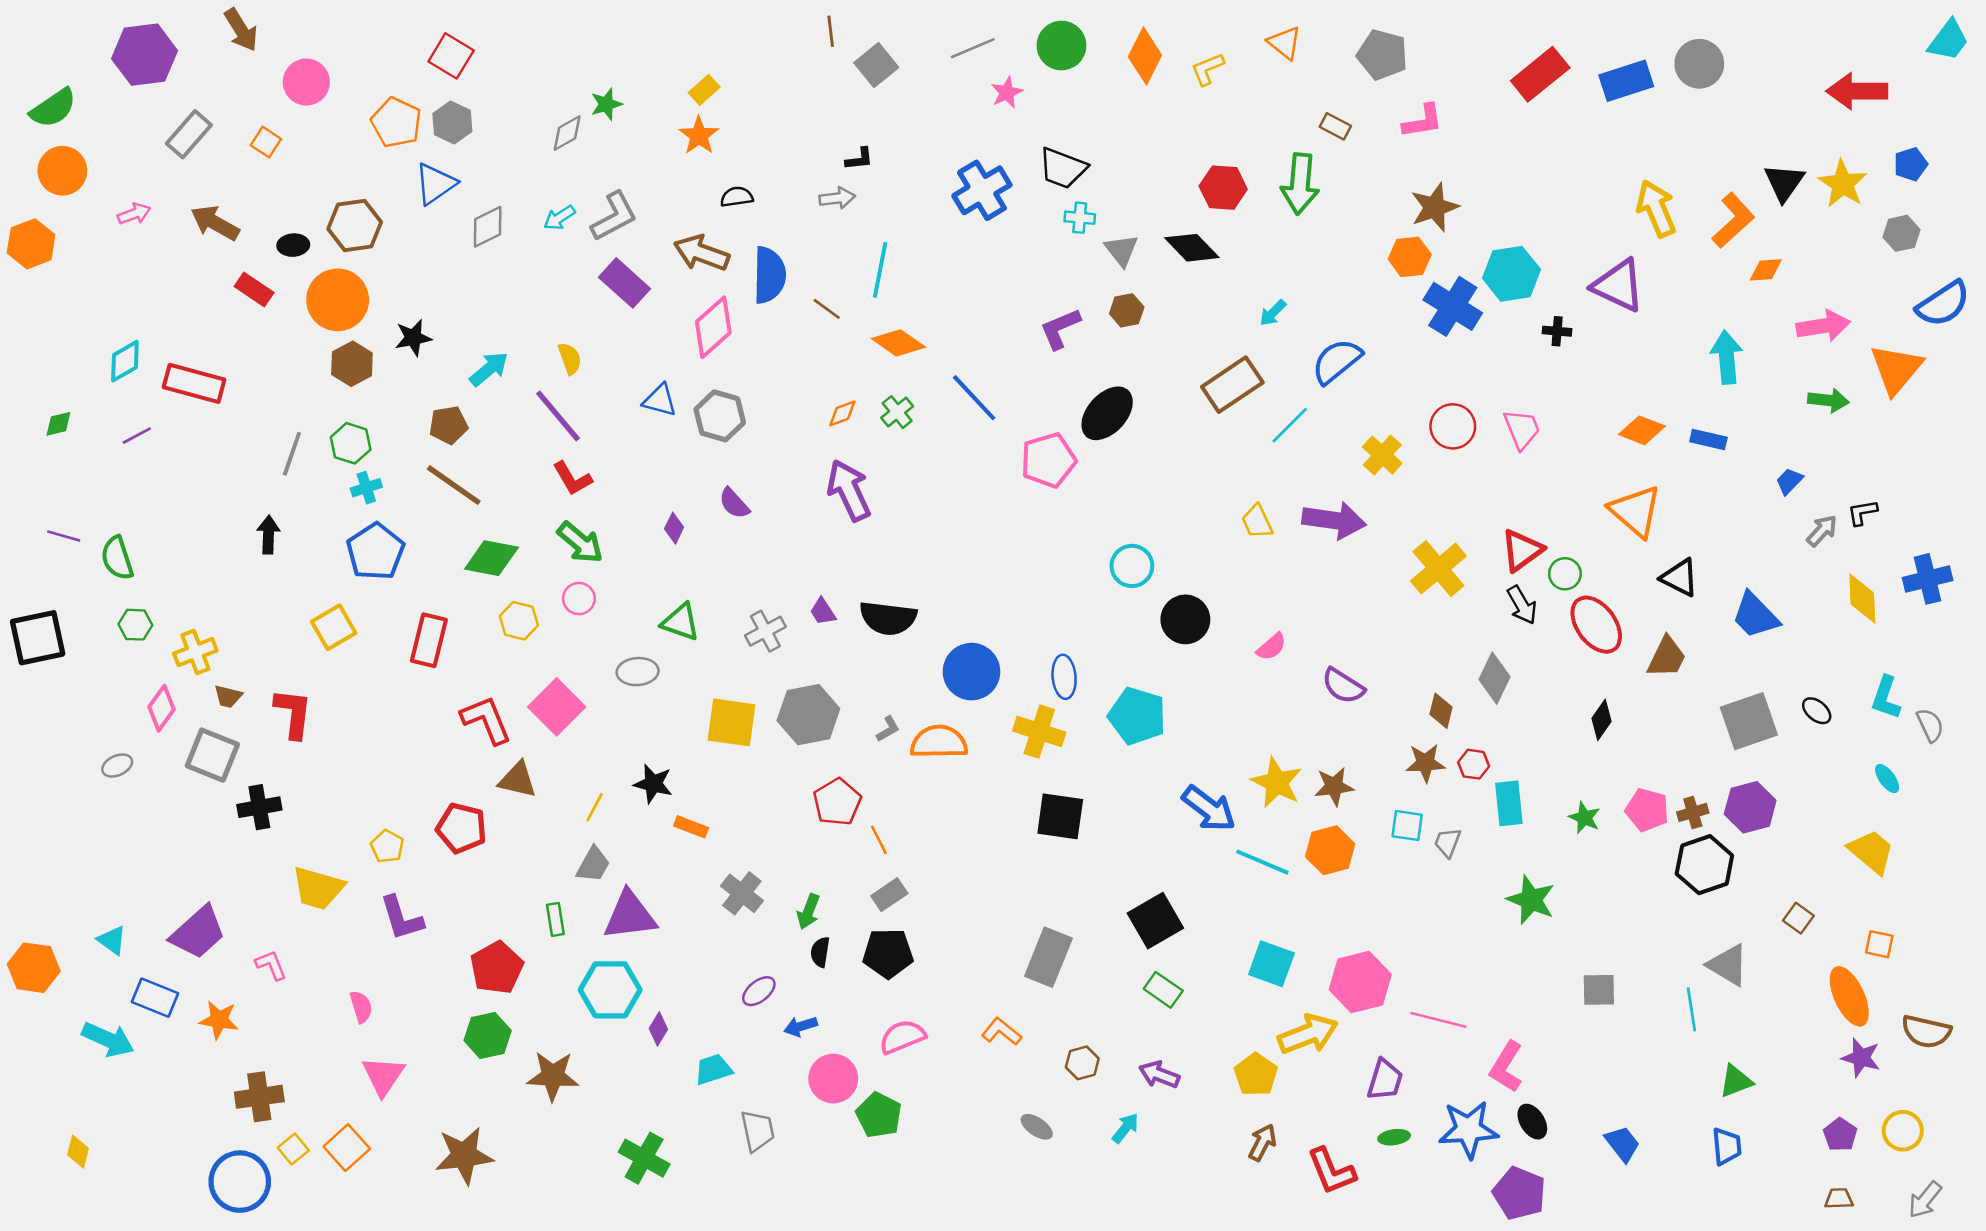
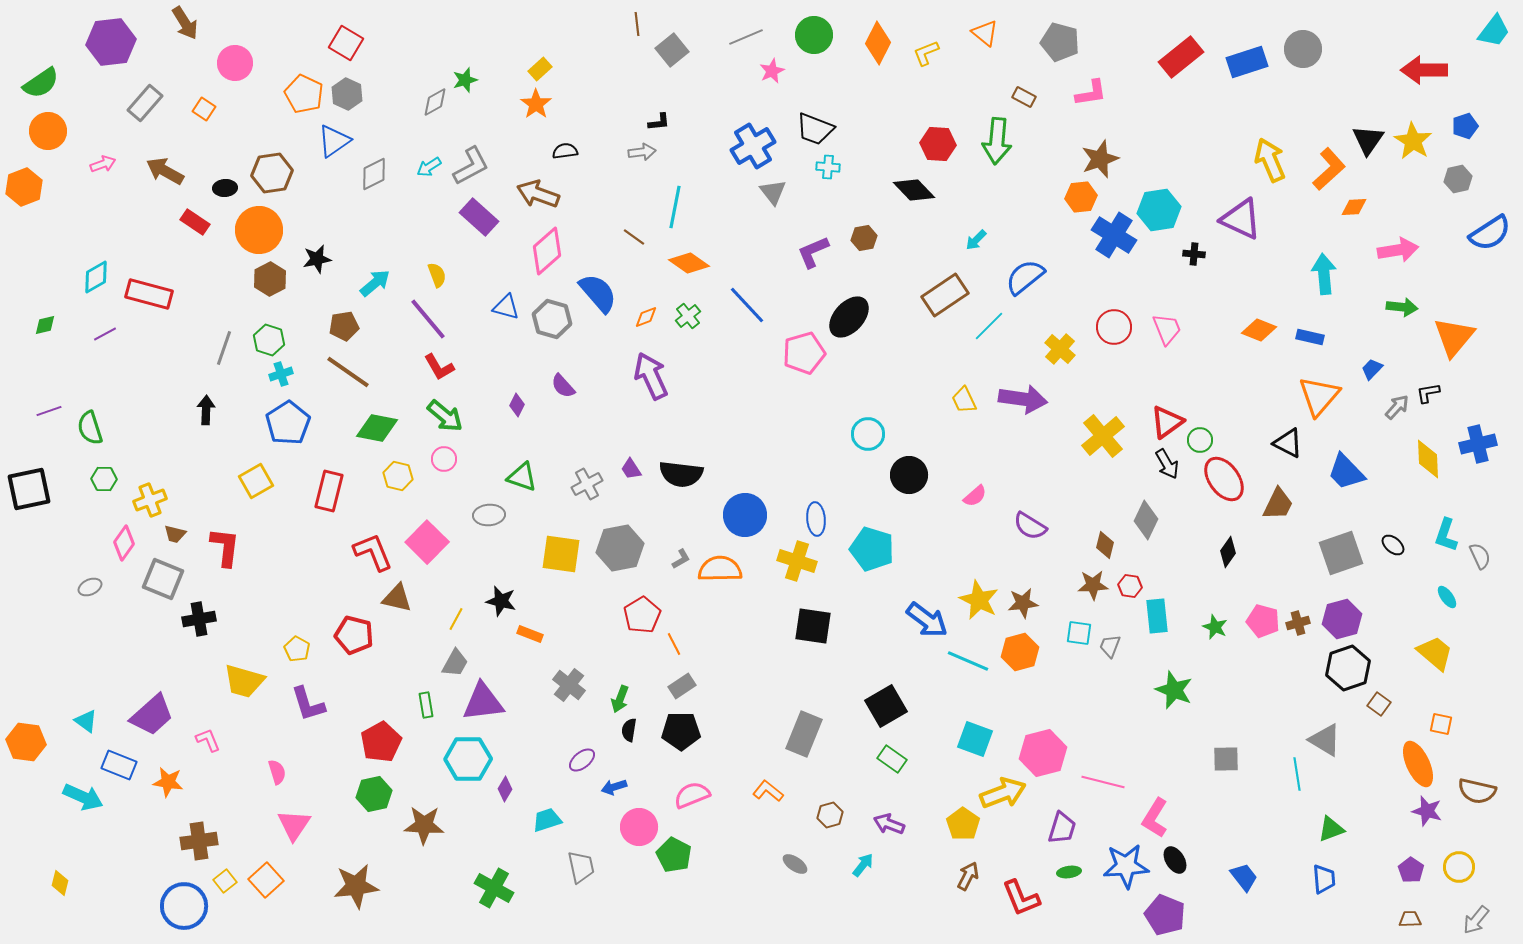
gray triangle: (1121, 250) -> (773, 192), moved
blue semicircle: (769, 275) -> (598, 293), moved, turned -42
orange triangle: (1896, 369) -> (1454, 337), moved
orange triangle: (1635, 511) -> (1319, 396), moved, turned 30
purple line: (64, 536) -> (49, 411), turned -35
black hexagon: (1704, 865) -> (1348, 668), moved

